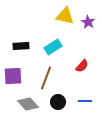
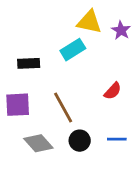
cyan rectangle: (53, 47) -> (73, 50), moved
brown line: (46, 78) -> (63, 107), turned -50

